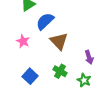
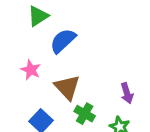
brown triangle: (59, 41) -> (67, 87), moved

